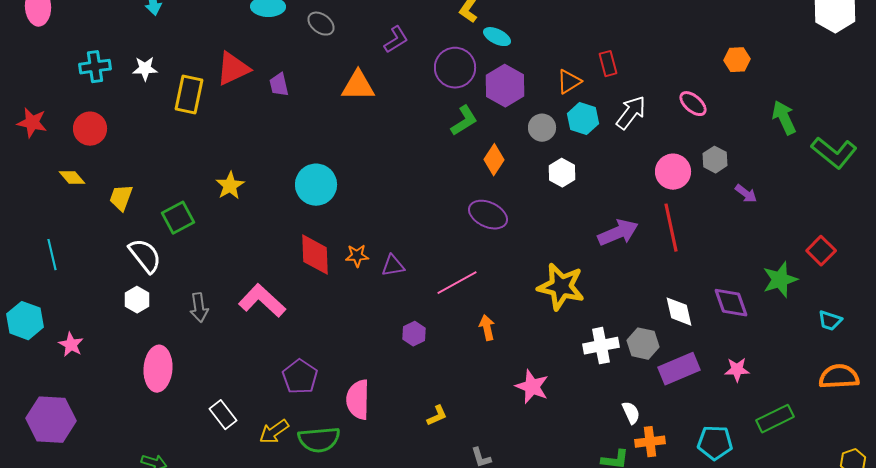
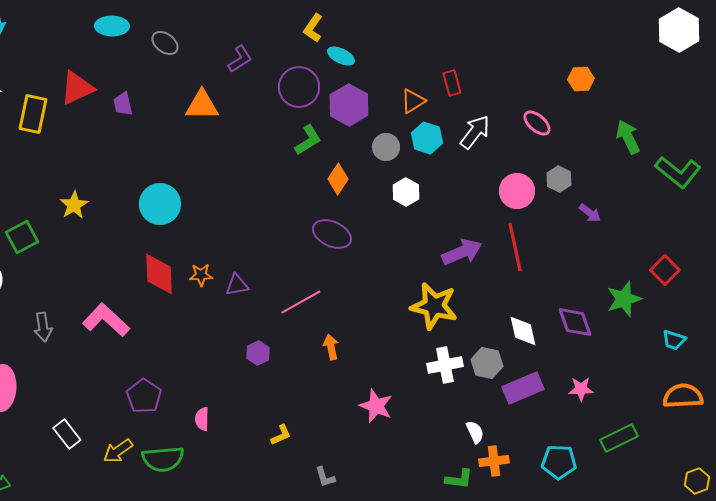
yellow star: (561, 287) -> (434, 306), moved
pink semicircle: (358, 400) -> (202, 419), size x0.6

